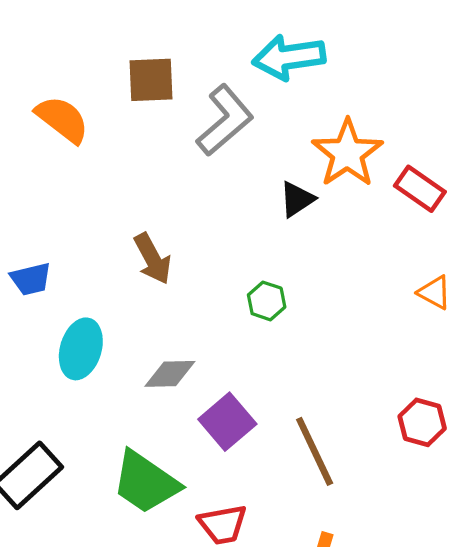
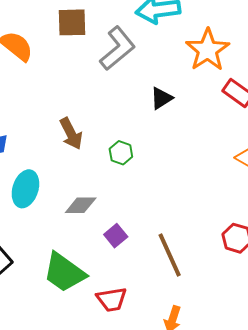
orange star: (347, 153) -> (208, 50), moved
green hexagon: (267, 301) -> (121, 153), moved
purple square: (227, 422) -> (116, 236), size x0.7

